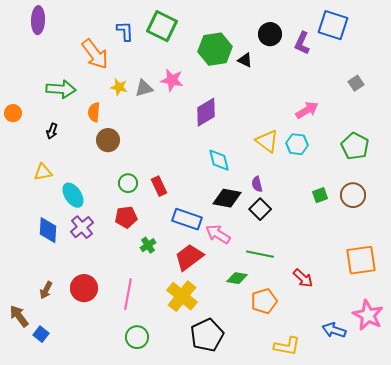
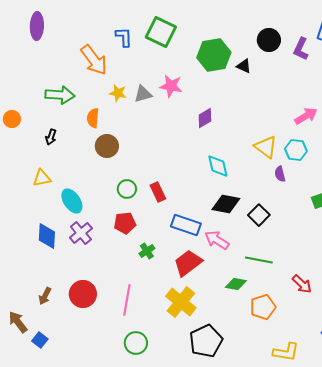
purple diamond: (206, 112) -> (205, 118), size x0.7
purple semicircle: (257, 184) -> (280, 174), moved

